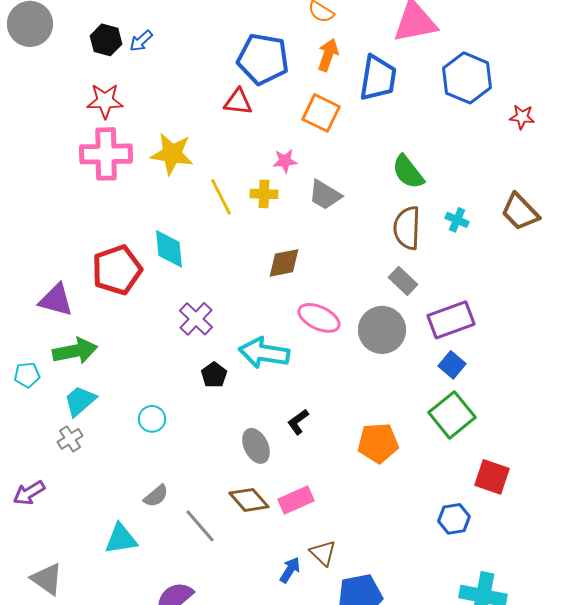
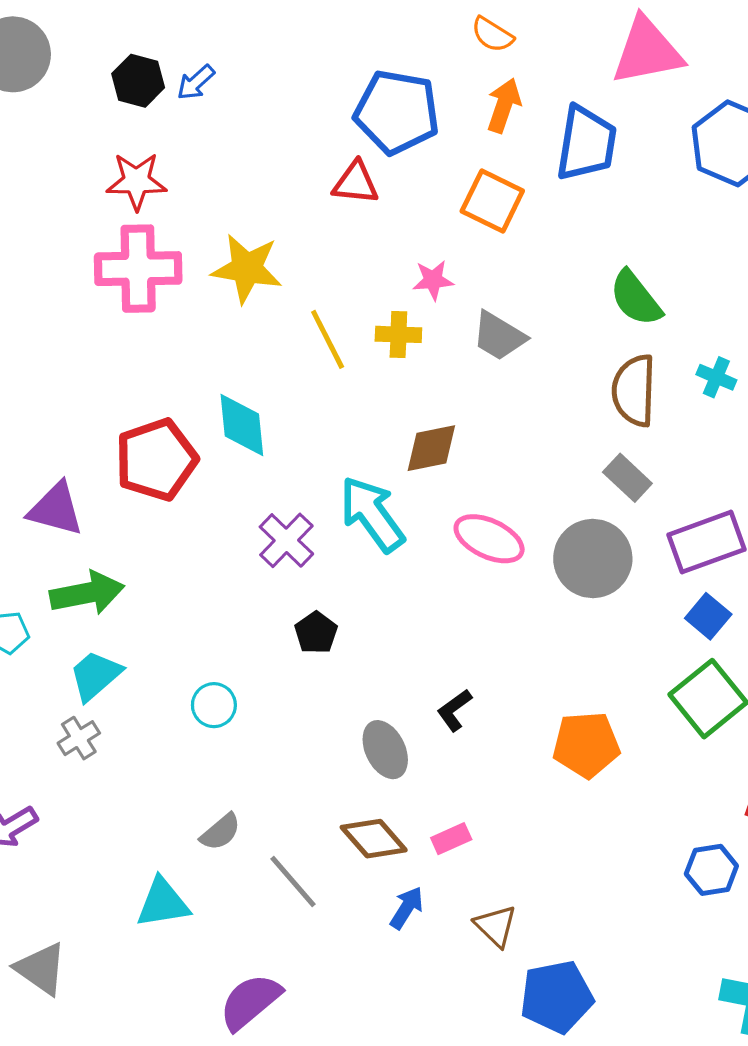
cyan arrow: (264, 353) -> (372, 514), moved, turned 45
pink rectangle: (296, 500) -> (451, 839), size x0.7
blue arrow: (290, 570) -> (407, 908), moved

